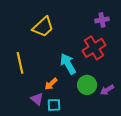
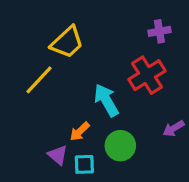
yellow line: (20, 63) -> (39, 80), moved, turned 55
green circle: (87, 85) -> (120, 146), moved
purple arrow: (107, 90) -> (174, 128), moved

